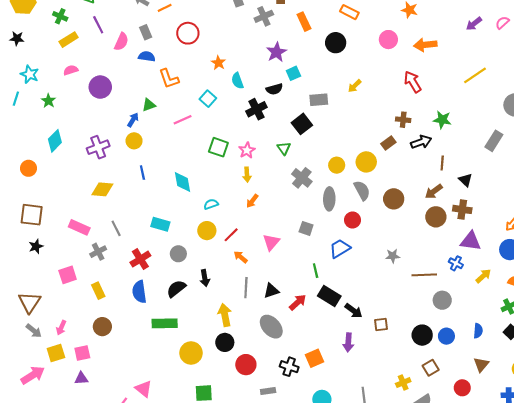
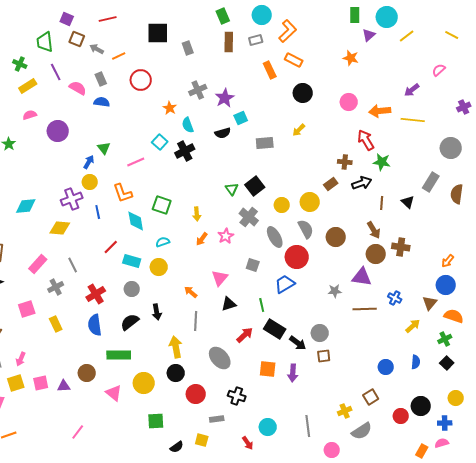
gray cross: (264, 16) -> (198, 90), moved
orange rectangle: (304, 22) -> (270, 70), moved
purple arrow: (474, 24) -> (412, 90), moved
pink circle: (388, 40) -> (349, 102), moved
pink semicircle: (121, 42) -> (78, 88), turned -84
black circle: (336, 43) -> (303, 93), moved
orange arrow: (425, 45) -> (380, 111), moved
yellow line: (475, 75) -> (413, 120), turned 40
orange L-shape: (169, 79) -> (123, 193), moved
red arrow: (413, 82) -> (366, 140), moved
green triangle: (149, 105) -> (104, 148), turned -48
black cross: (256, 109) -> (185, 151), moved
black square: (302, 124) -> (255, 186), moved
cyan diamond: (55, 141) -> (26, 206), moved, turned 40
purple cross: (98, 147) -> (72, 199), moved
green square: (218, 147) -> (162, 205), moved
pink star: (247, 150) -> (226, 236), moved
black triangle: (465, 180) -> (408, 202), moved
brown arrow: (434, 192) -> (374, 230), turned -84
gray ellipse: (329, 199) -> (275, 237), turned -30
red circle: (353, 220) -> (297, 257), size x1.5
cyan rectangle: (160, 224) -> (132, 261), moved
pink rectangle: (79, 227) -> (38, 264), turned -72
red line: (231, 235) -> (111, 247), moved
purple triangle: (471, 241) -> (362, 277), moved
yellow arrow: (483, 276) -> (413, 326), moved
black triangle: (271, 291) -> (229, 304), moved
gray circle: (442, 300) -> (320, 333), moved
brown circle: (102, 327) -> (87, 373), moved
black circle: (422, 335) -> (421, 406), moved
orange square: (315, 358) -> (268, 369), moved, turned 30
brown triangle: (481, 365) -> (430, 303), moved
purple triangle: (81, 378) -> (64, 386), moved
pink triangle: (144, 389) -> (114, 393), moved

